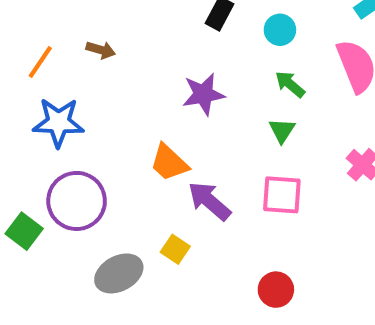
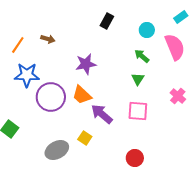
cyan circle: (280, 30) -> (147, 30), moved
purple star: (203, 94) -> (86, 64), moved
purple circle: (77, 201) -> (51, 97), moved

